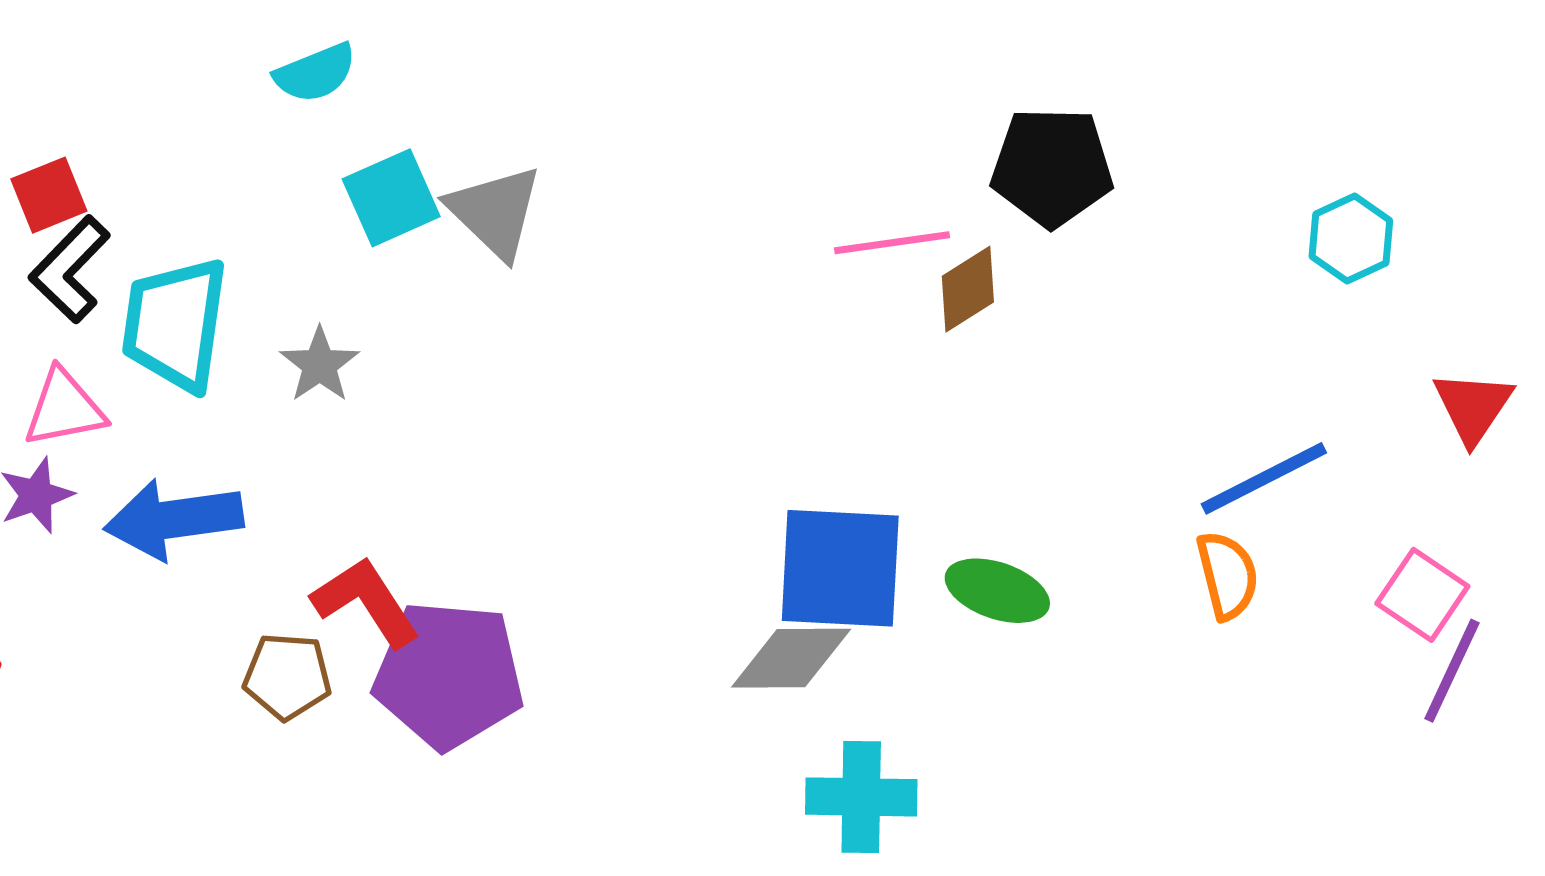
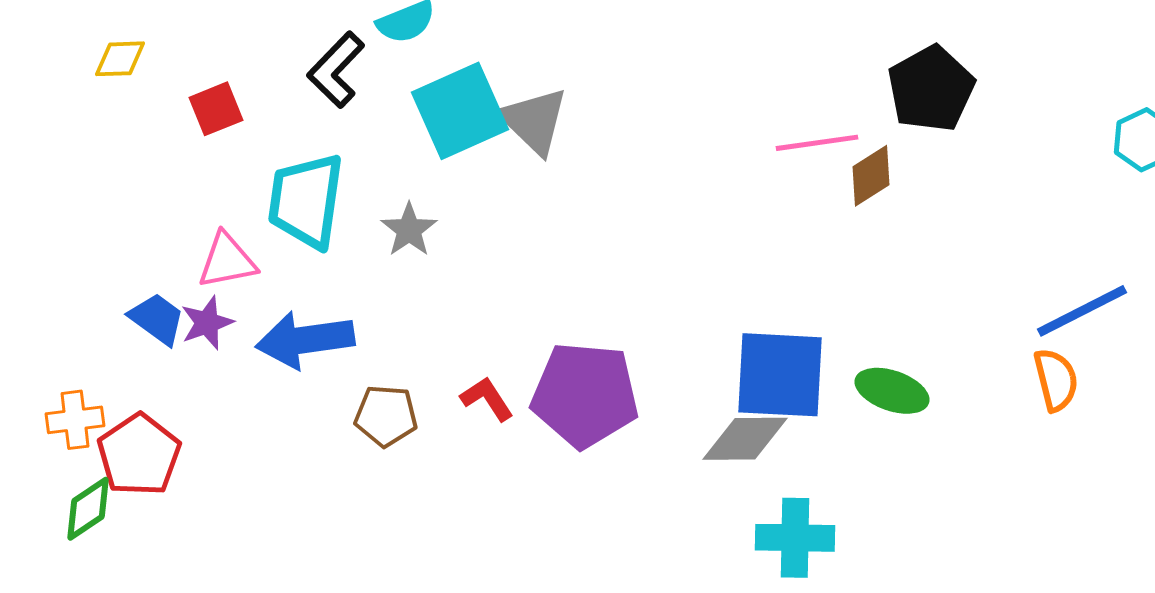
black pentagon: (1052, 167) -> (931, 89), turned -30
cyan square: (391, 198) -> (460, 111), size x1.4
black L-shape: (70, 269) -> (336, 70), moved
red L-shape: (366, 602) -> (487, 399), moved, size x0.7
purple pentagon: (449, 675) -> (585, 395), moved
brown pentagon: (287, 676) -> (386, 416), moved

